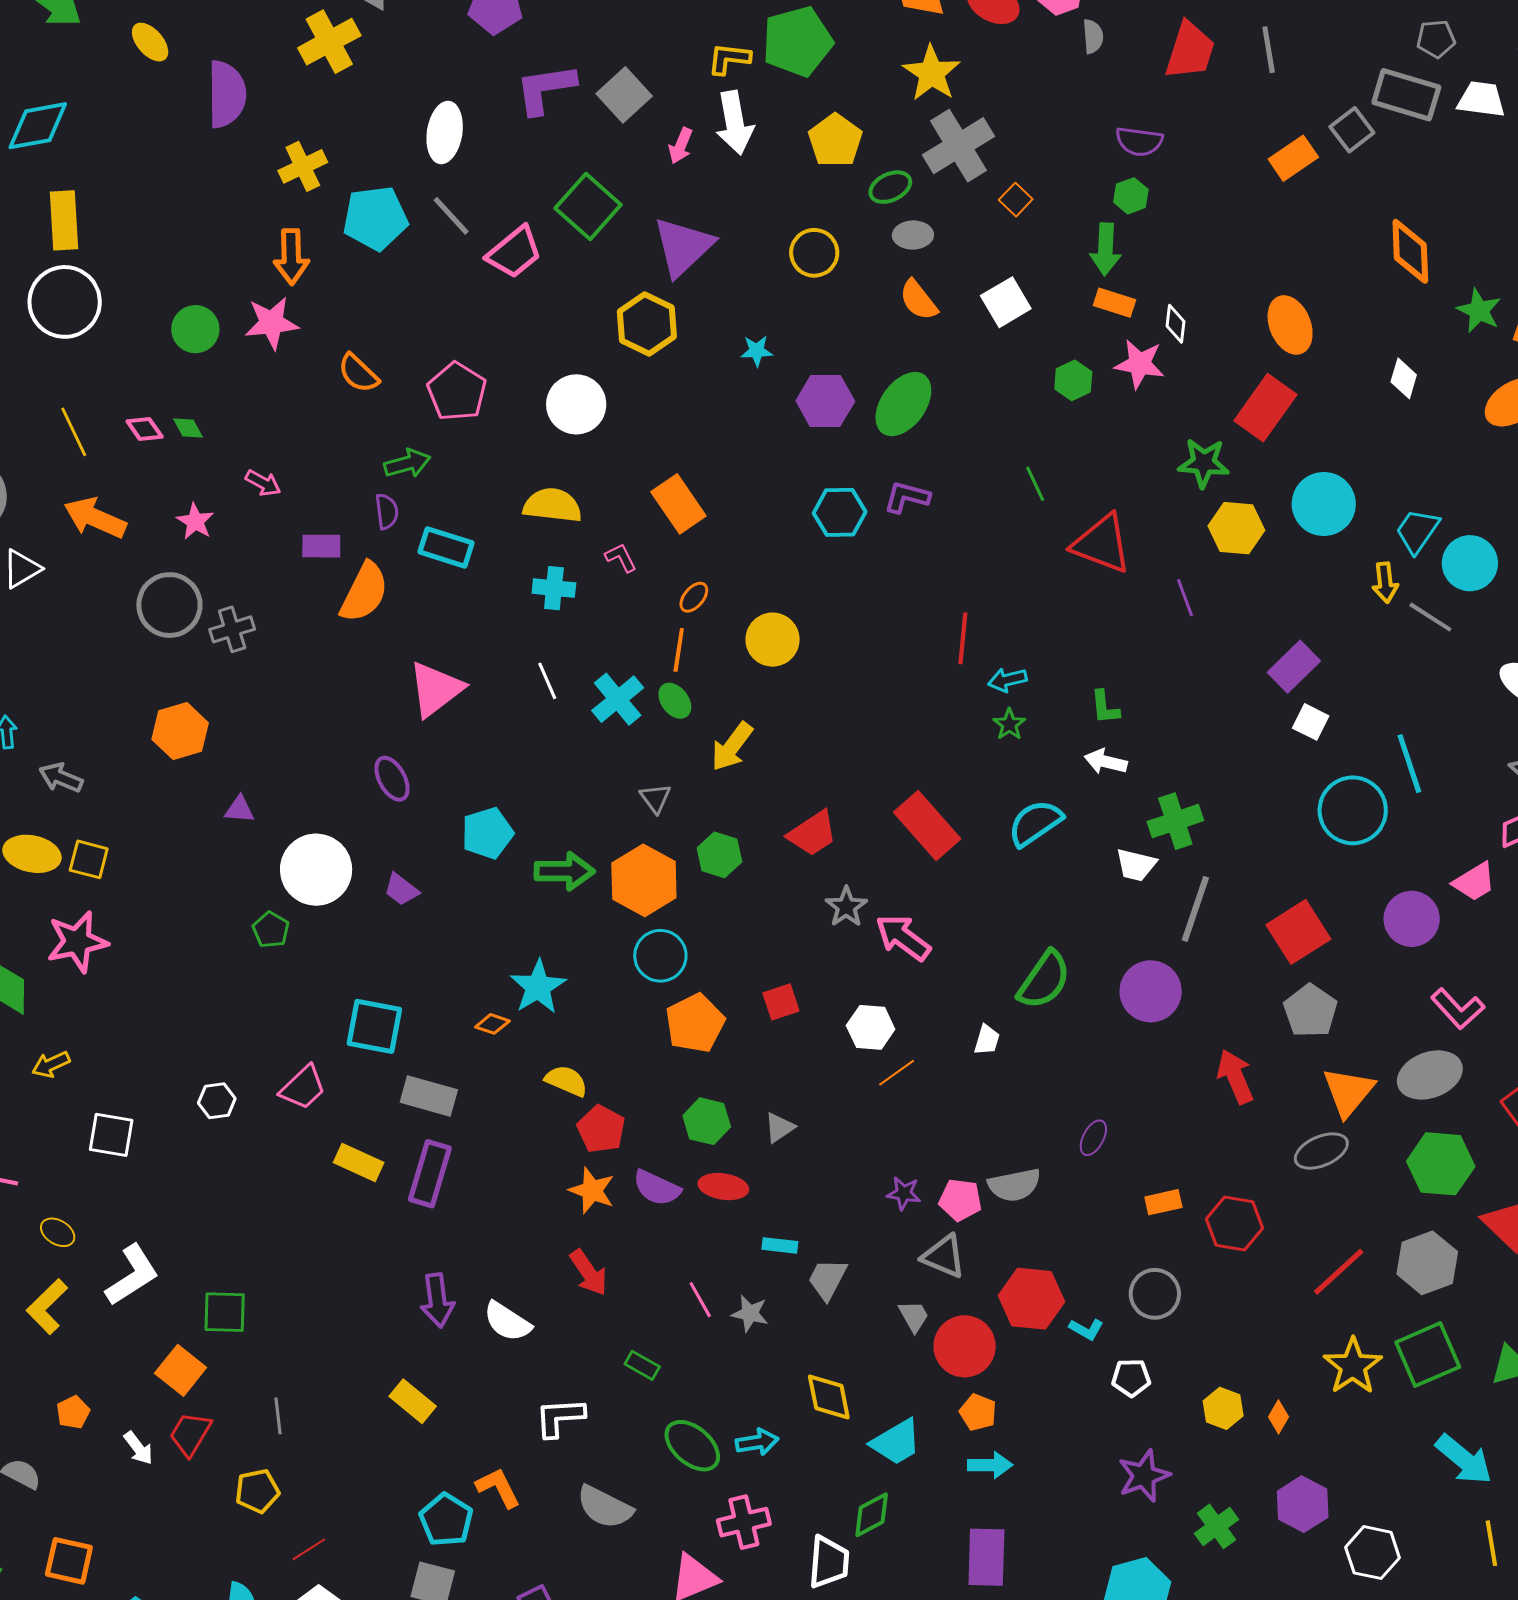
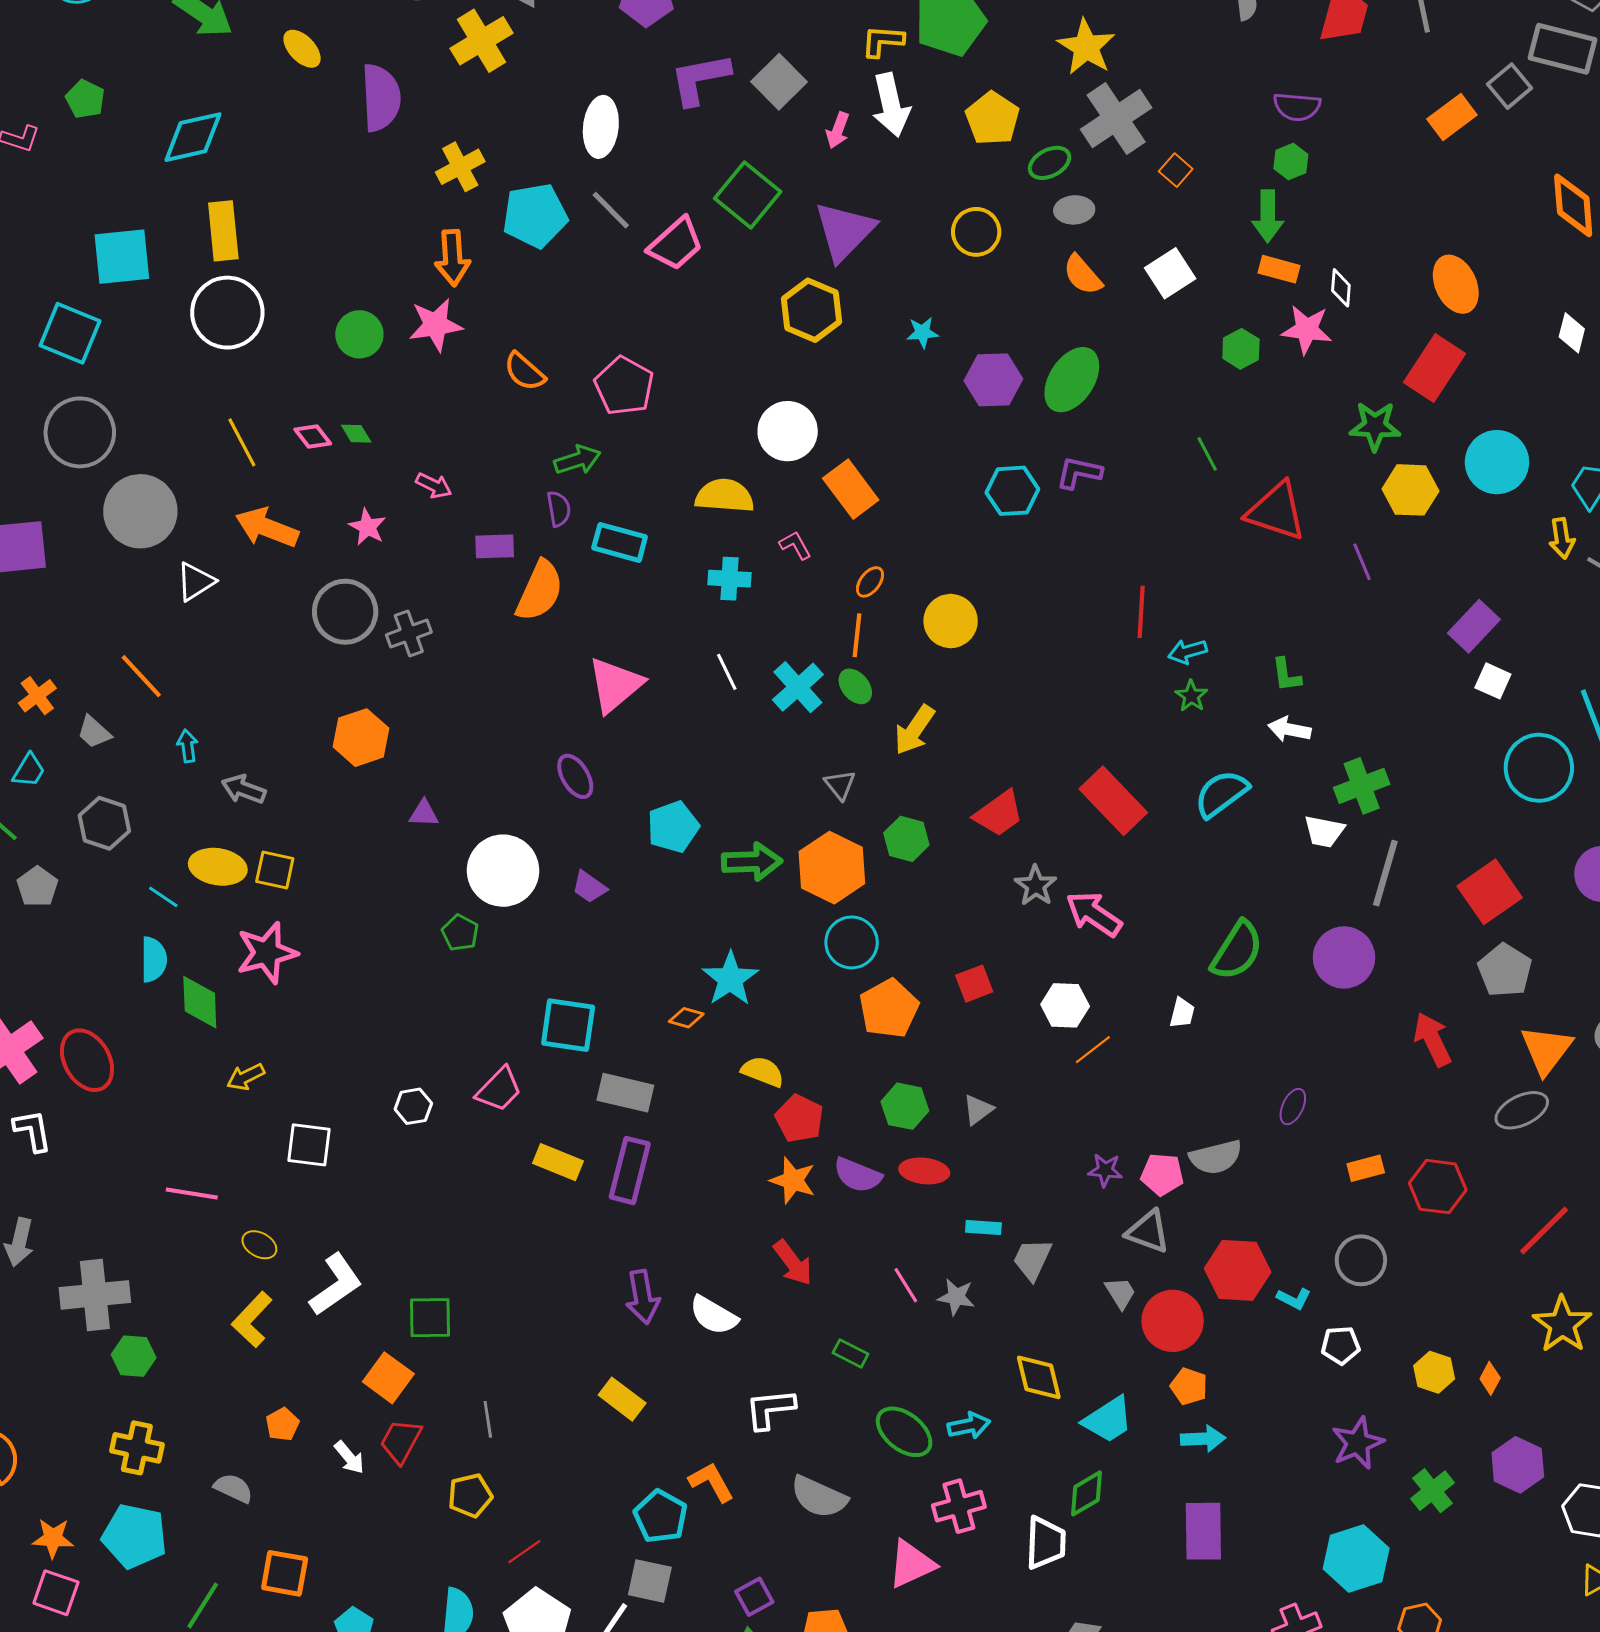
white circle: (576, 404) -> (788, 431), moved

